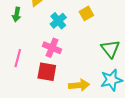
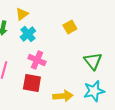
cyan cross: (58, 21) -> (28, 34), moved

